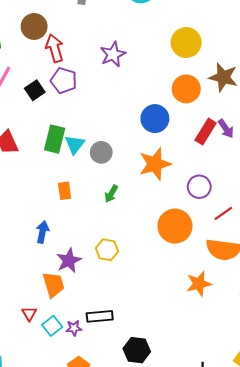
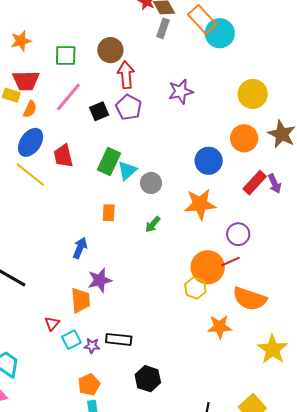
red line: (223, 213) -> (230, 262), moved
yellow hexagon: (107, 250) -> (195, 288), moved

